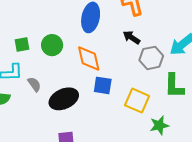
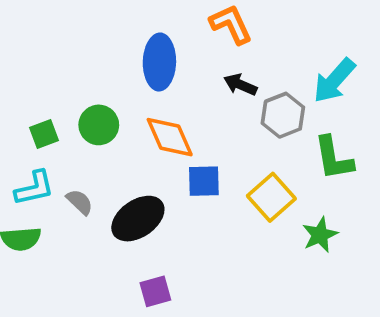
yellow square: (137, 101) -> (271, 197), turned 35

